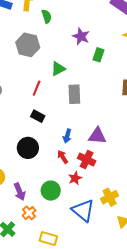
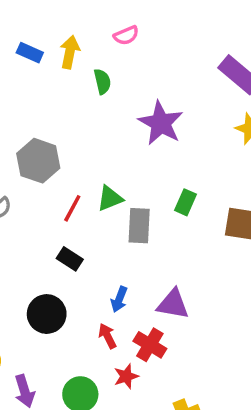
purple star: (81, 36) -> (161, 123), size x1.4
gray hexagon: (28, 45) -> (38, 161), moved
green rectangle: (99, 55) -> (186, 202), moved
green triangle: (58, 69) -> (110, 198), moved

